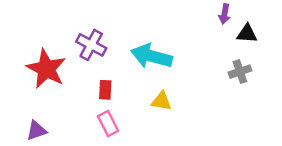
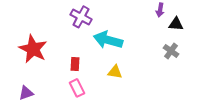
purple cross: (91, 45) -> (81, 17), moved
gray cross: (240, 72) -> (171, 51), turned -35

